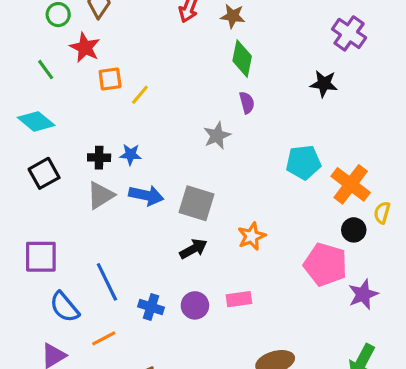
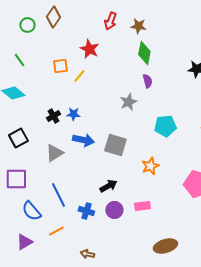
red star: (85, 48) -> (89, 49), moved
black cross: (99, 158) -> (53, 116), turned -32
cyan pentagon: (303, 162) -> (165, 126), moved
black square: (44, 173) -> (18, 138), moved
gray triangle: (101, 195) -> (54, 153), moved
black arrow: (193, 249) -> (108, 186), moved

